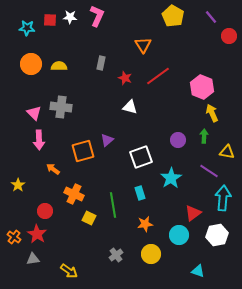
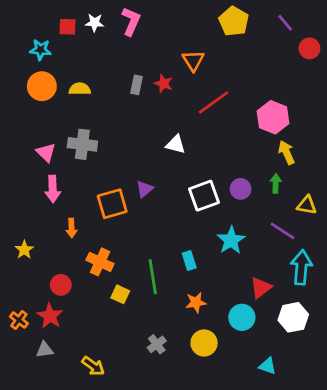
cyan star: (27, 28) -> (41, 50), moved
red star: (125, 78) -> (164, 84), moved
white square: (141, 157) -> (204, 196), moved
orange arrow: (53, 169) -> (72, 228), turned -128

